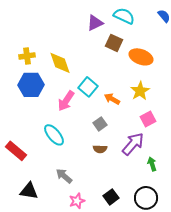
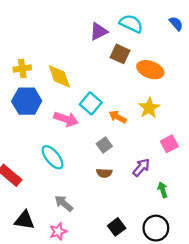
pink arrow: (66, 101) -> (66, 119), turned -105
pink square: (148, 119) -> (169, 144), moved
purple arrow: (133, 144) -> (141, 167), size x0.7
pink star: (77, 201) -> (58, 231), moved

